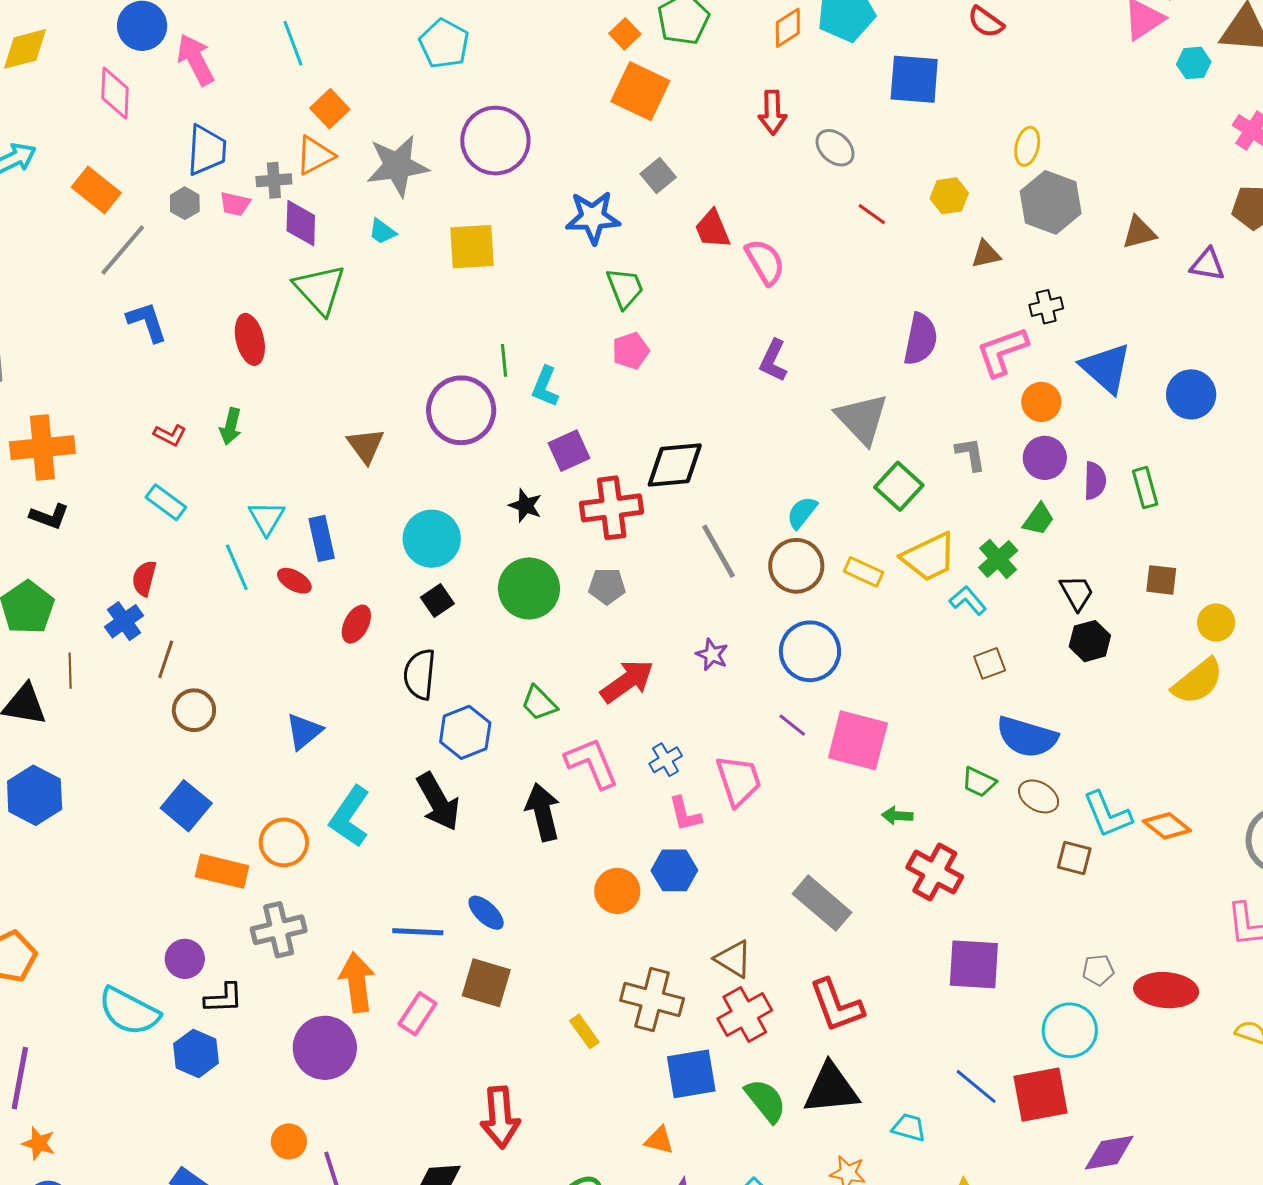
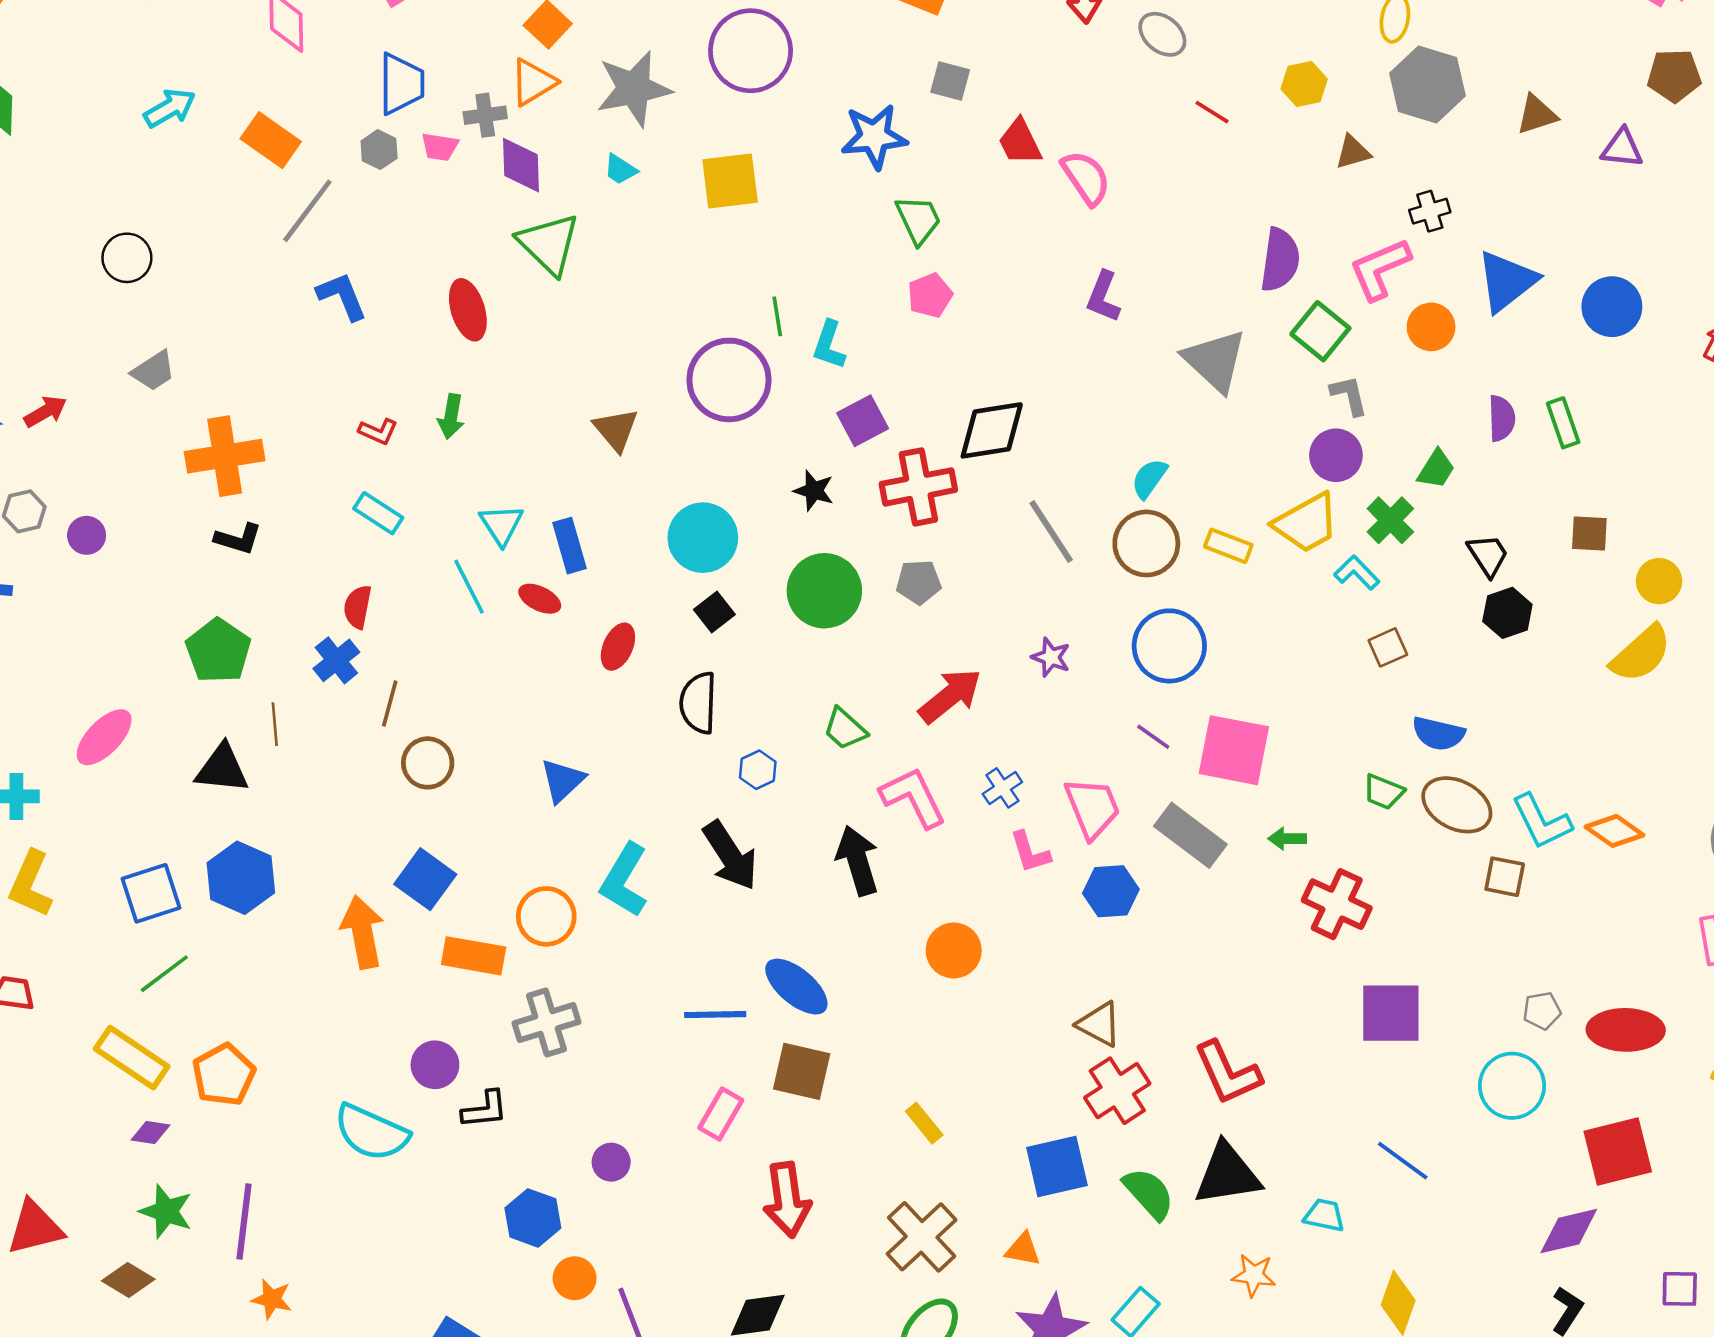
gray square: (658, 175) -> (950, 81), turned -32
blue triangle: (1106, 368) -> (1507, 281), turned 44
purple circle: (1045, 458) -> (1336, 455), moved
green square: (899, 486) -> (1320, 331), moved
blue hexagon: (465, 732) -> (758, 770), size x0.6
blue semicircle: (1027, 737) -> (1438, 734), size x0.7
brown ellipse: (1039, 796) -> (1457, 805), size x1.4
blue hexagon: (674, 870) -> (1111, 891), moved
gray rectangle: (822, 903) -> (1190, 835), moved
blue ellipse: (486, 913) -> (796, 987), size x1.4
orange arrow: (357, 982) -> (362, 932), moved
brown cross: (652, 1000) -> (922, 1237), moved, turned 36
purple circle: (325, 1048) -> (611, 1162), size x0.5
blue hexagon: (196, 1053) -> (533, 1218), moved
red square: (1041, 1095) -> (1618, 1152), moved
red arrow: (500, 1117) -> (787, 1200), moved

